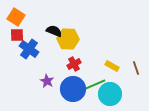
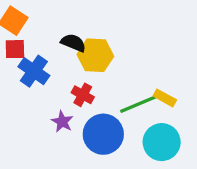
red cross: (74, 64) -> (83, 95), moved, turned -32
green line: (94, 85) -> (138, 104), moved

